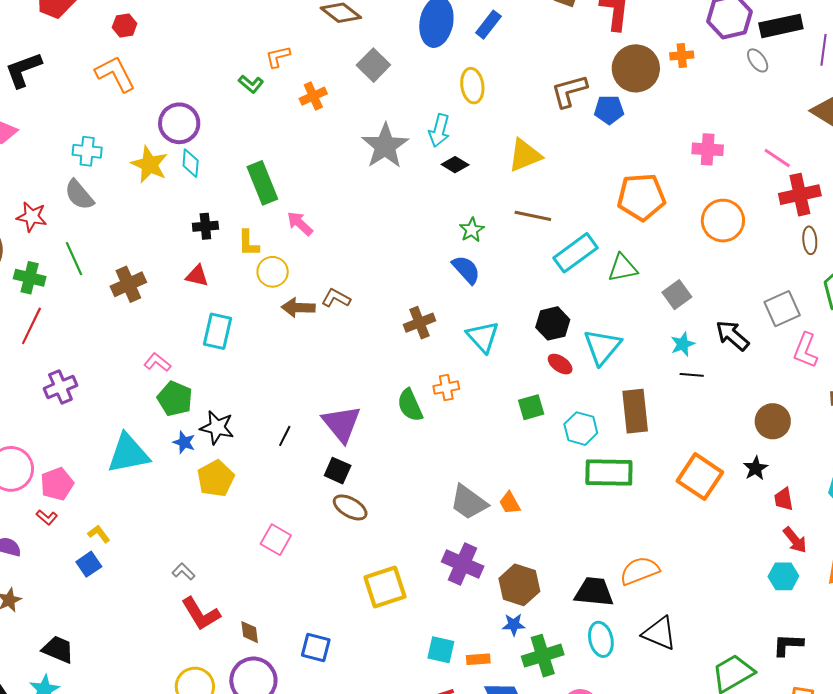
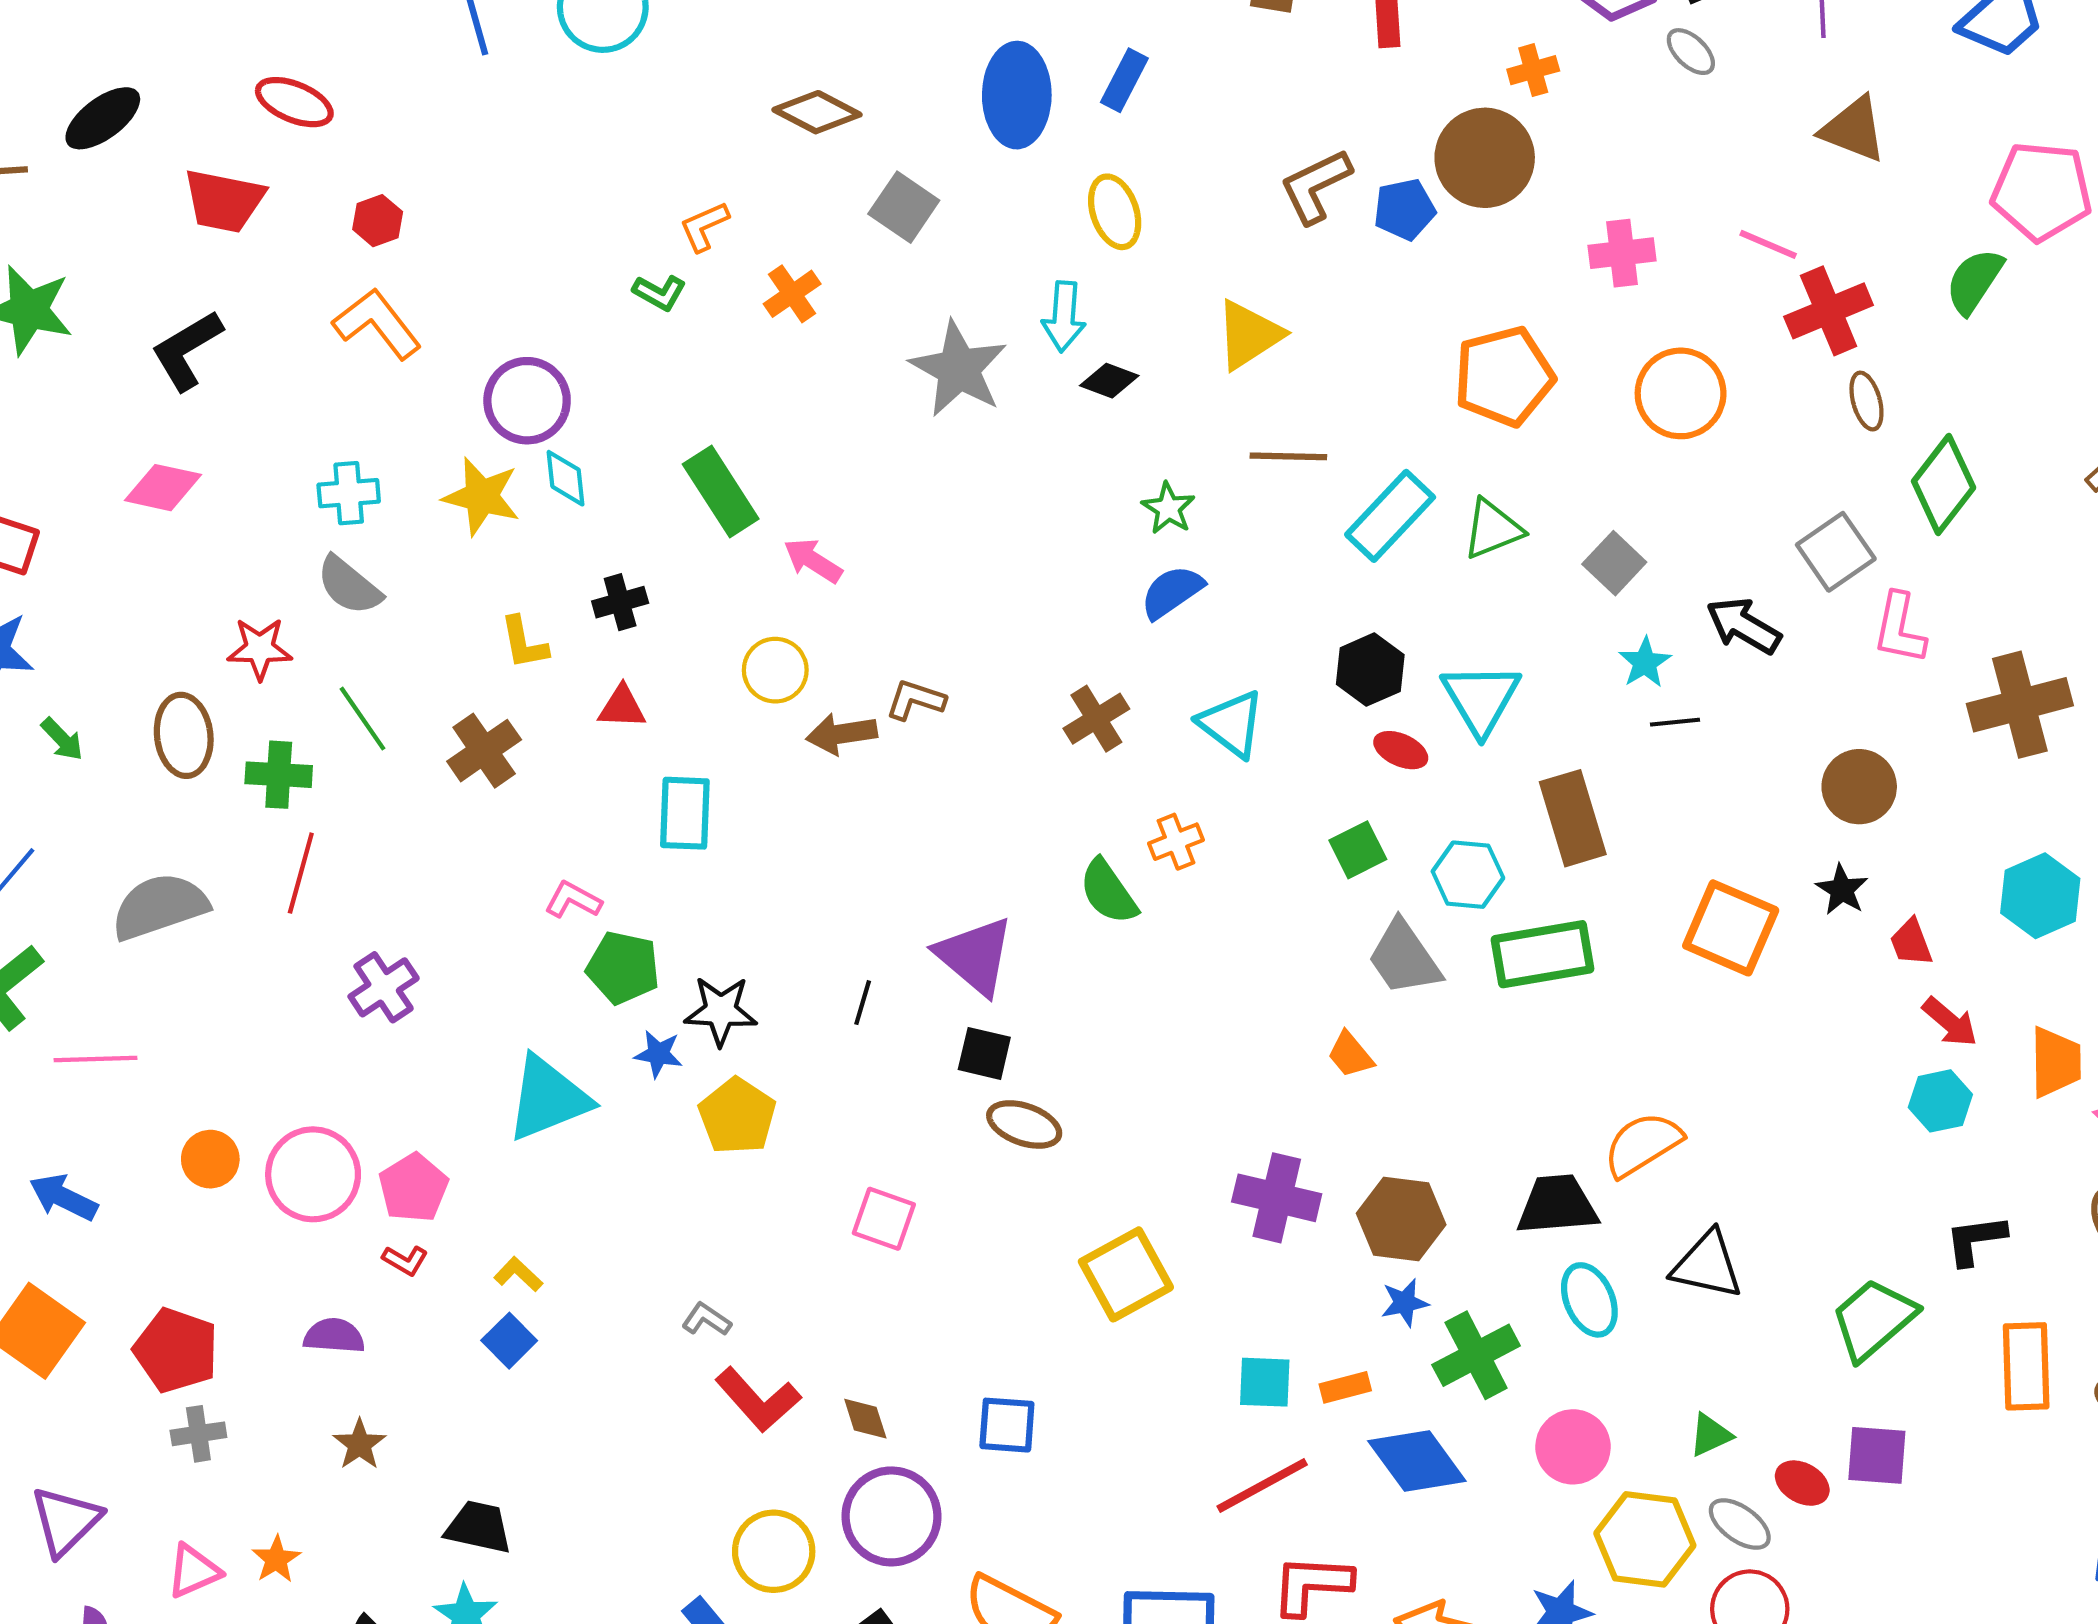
brown circle: (636, 68) -> (1485, 158), moved
yellow L-shape: (248, 243) -> (524, 643), moved
blue semicircle: (466, 270) -> (1172, 592), turned -72
gray trapezoid: (469, 502) -> (1404, 958), moved, turned 30

